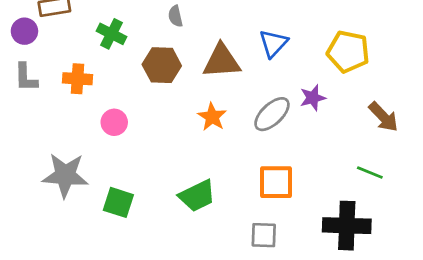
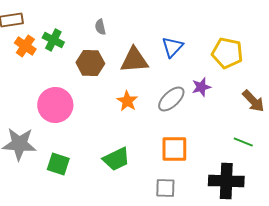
orange cross: (78, 79) -> (25, 46), moved, turned 30
pink circle: (114, 122) -> (55, 105), size x1.8

